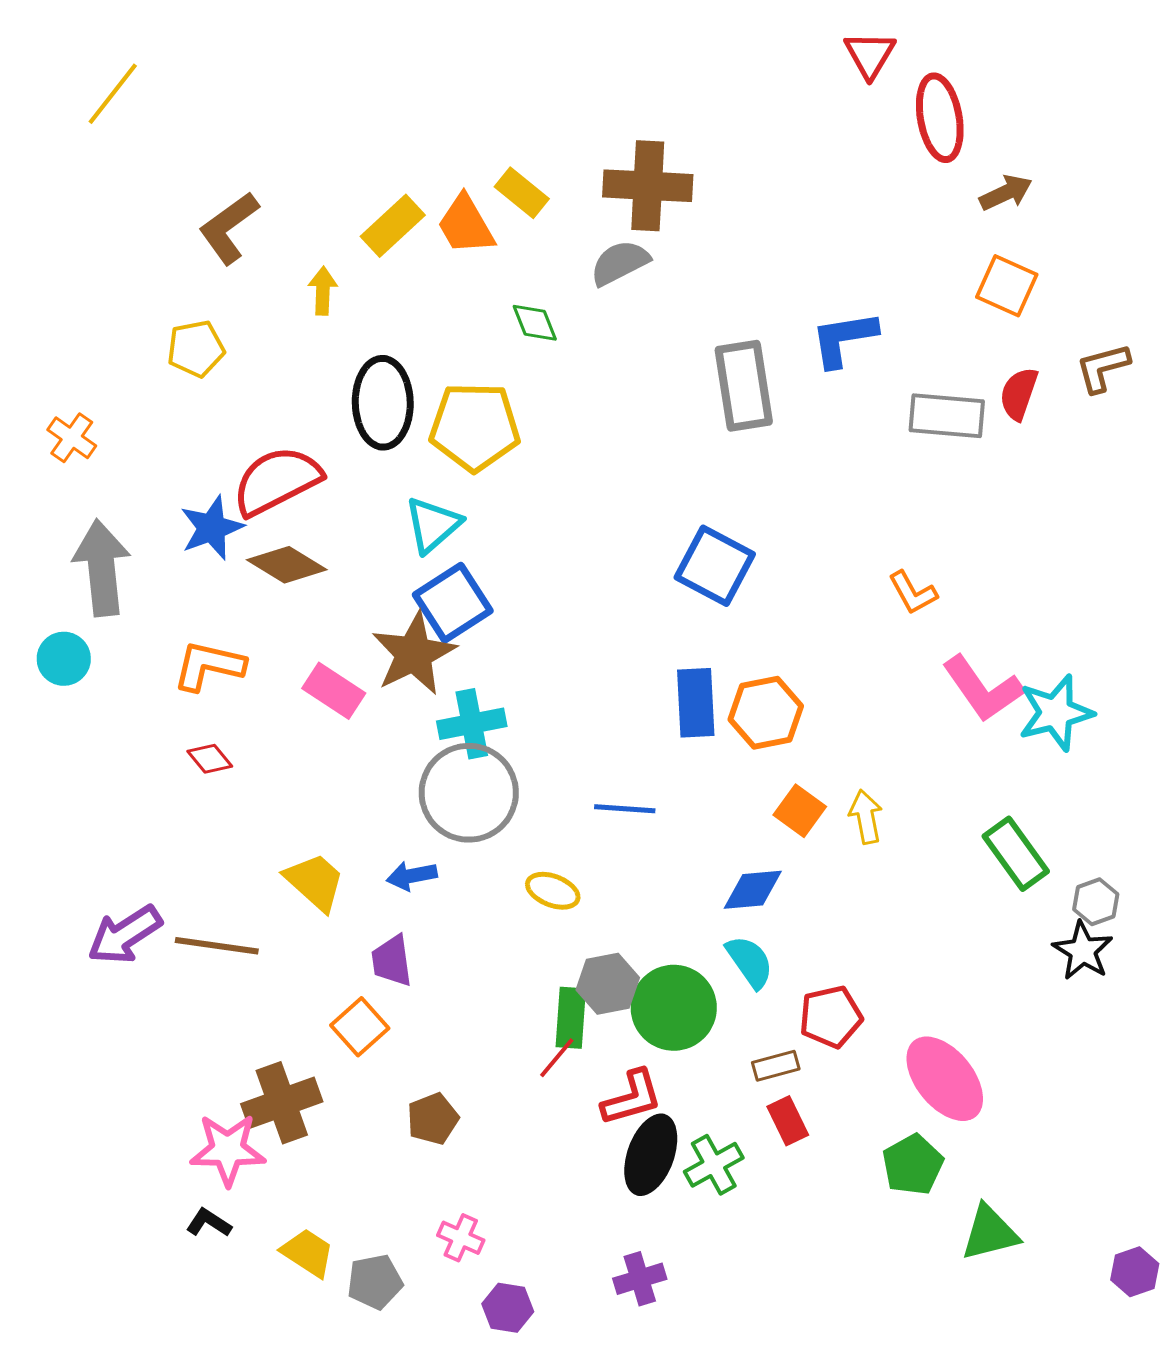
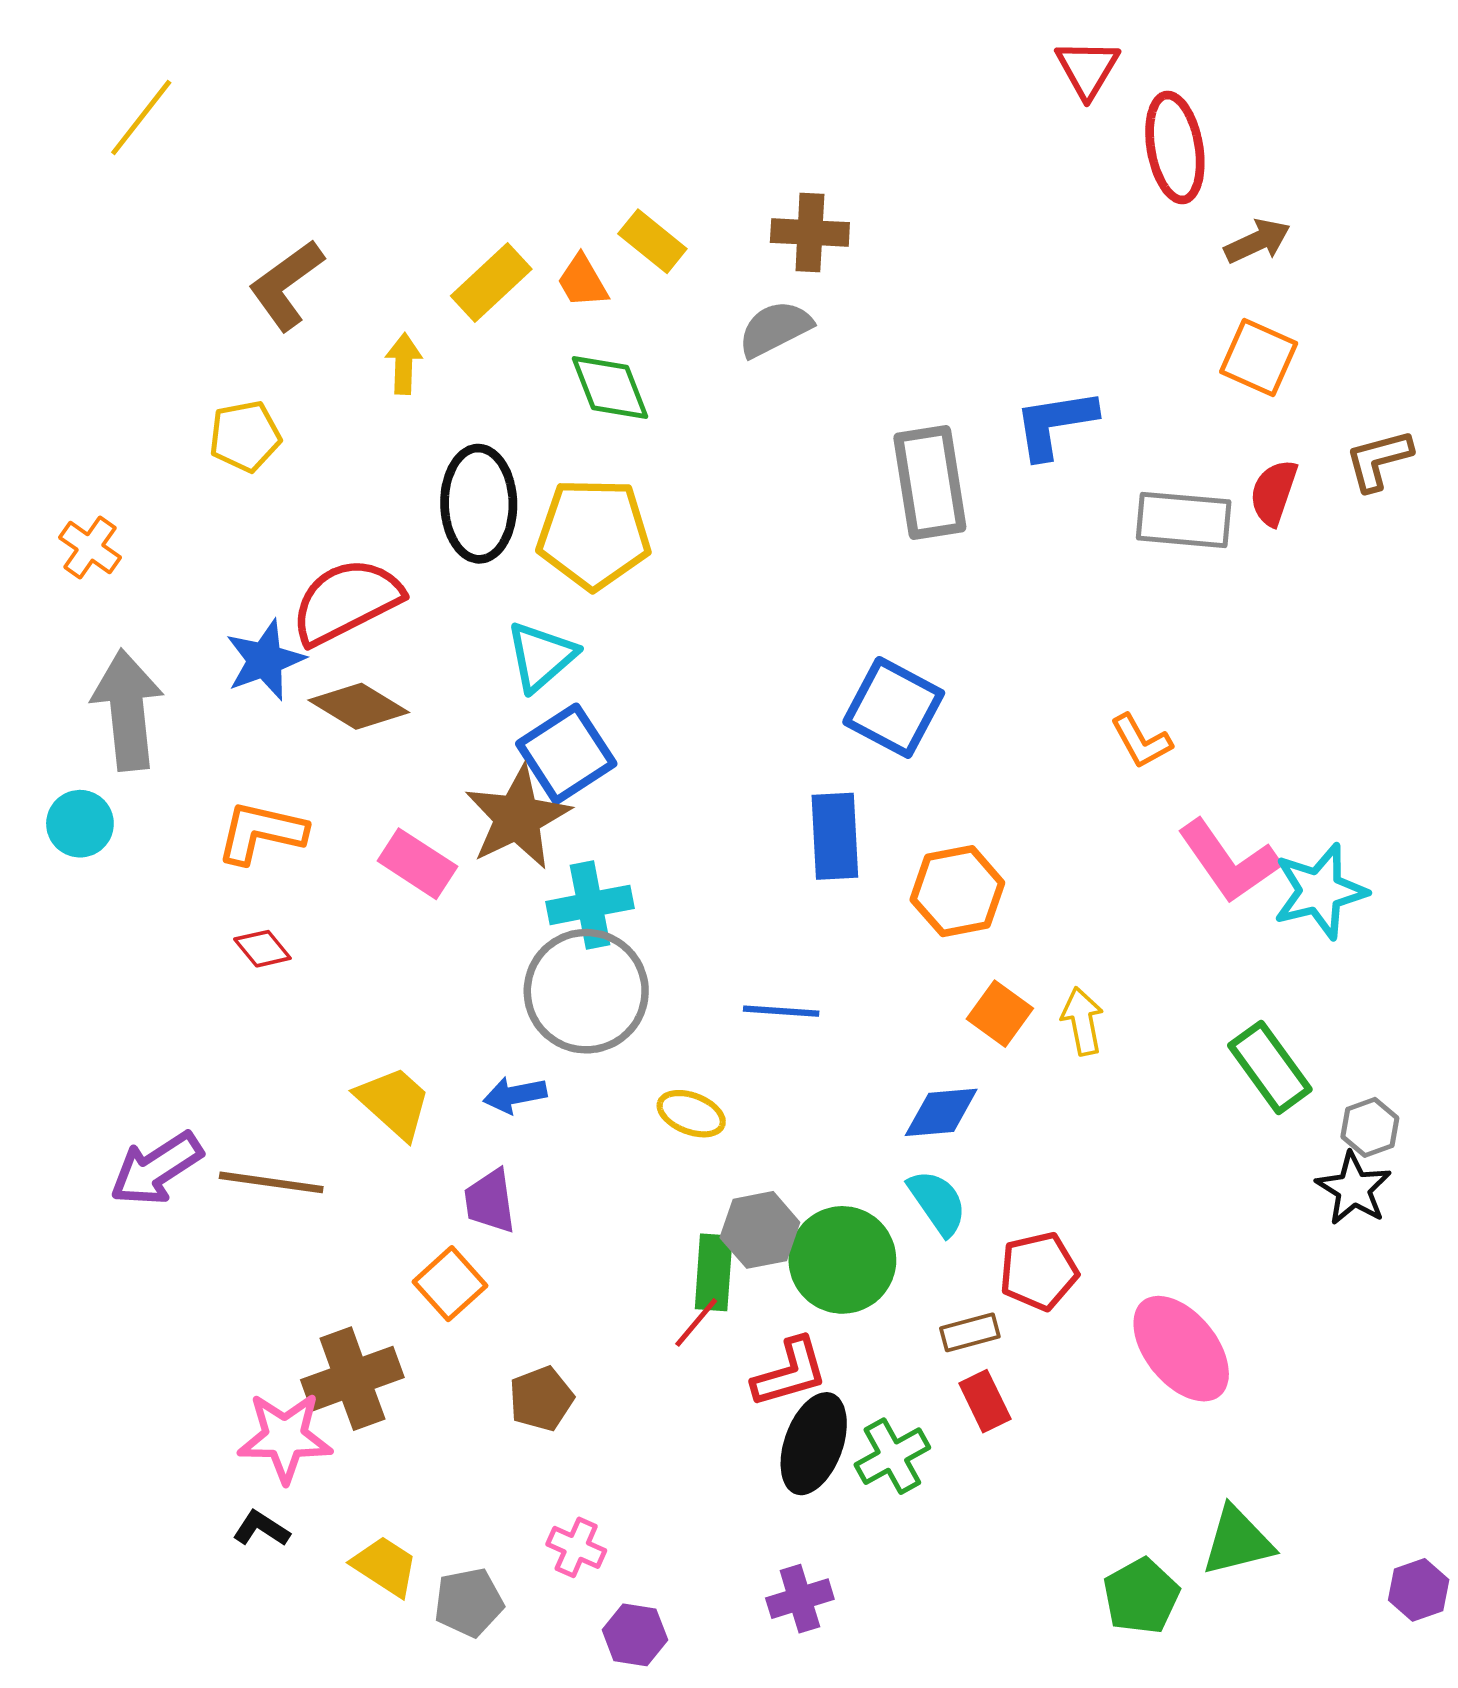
brown cross: (648, 186) -> (810, 232), size x0.7
orange trapezoid: (466, 225) -> (582, 281), size x0.7
green diamond: (535, 323) -> (610, 387), moved, size x1.4
blue rectangle: (696, 703) -> (835, 836), moved
green pentagon: (913, 1165) -> (1141, 1596), moved

